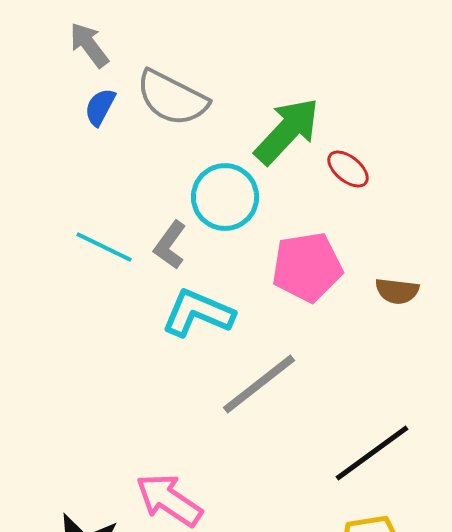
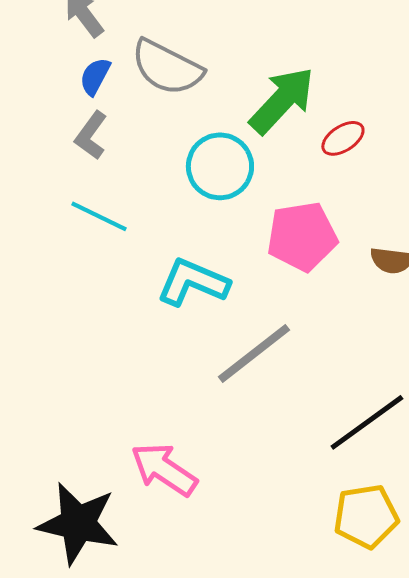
red ellipse: (348, 169) -> (343, 138), turned -72
gray L-shape: (170, 245) -> (91, 135), moved

